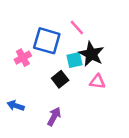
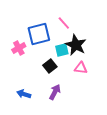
blue square: (47, 41) -> (39, 34), turned -30
blue arrow: (16, 106) -> (24, 94), moved
purple arrow: (54, 116) -> (55, 92), moved

